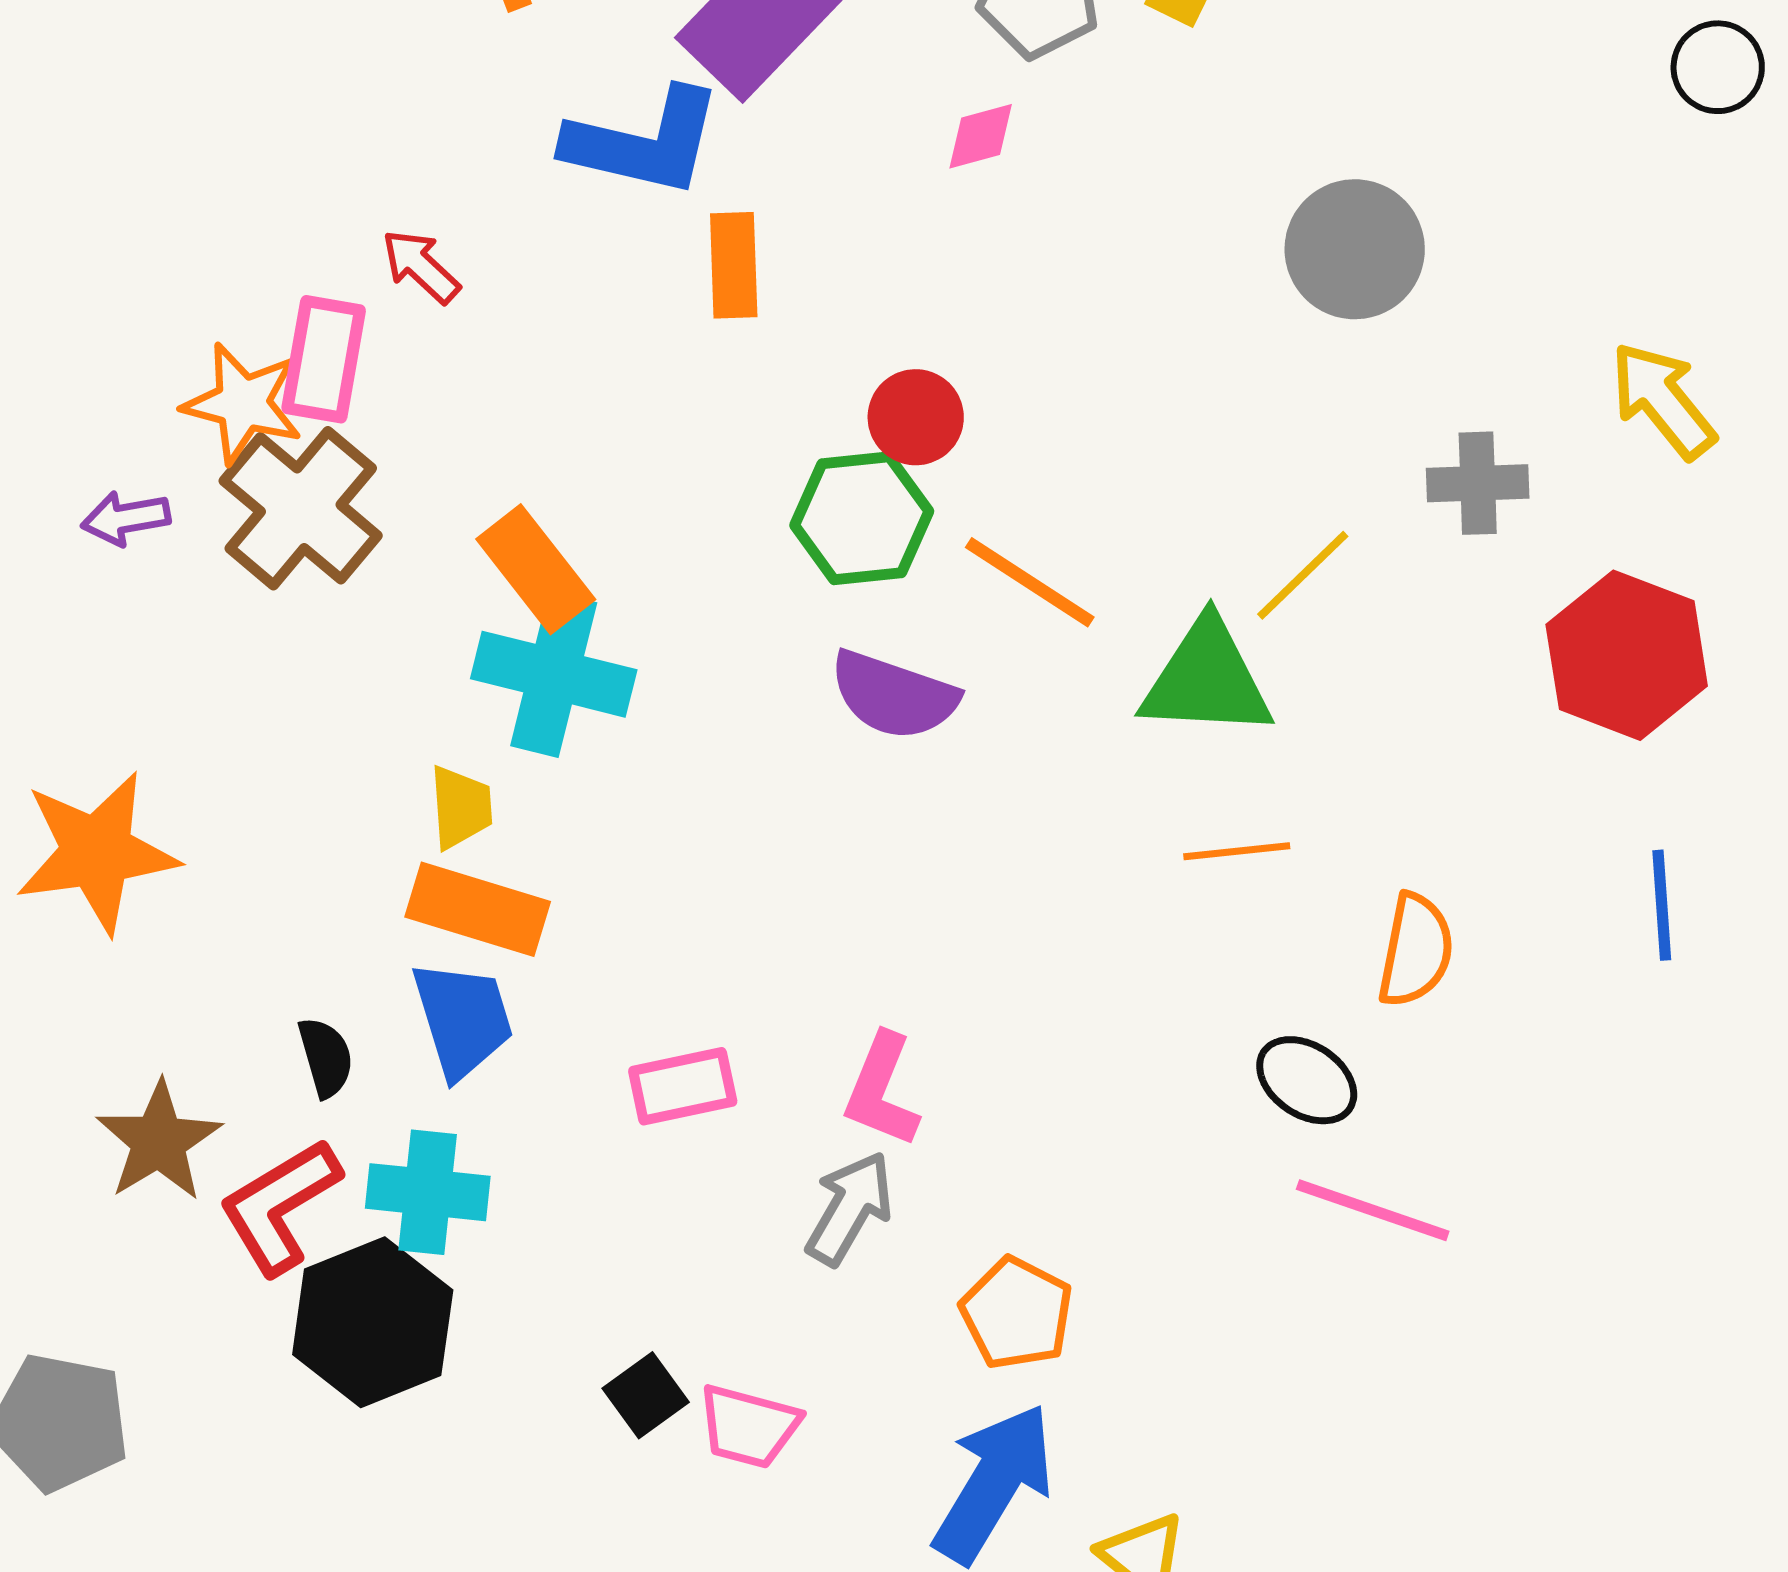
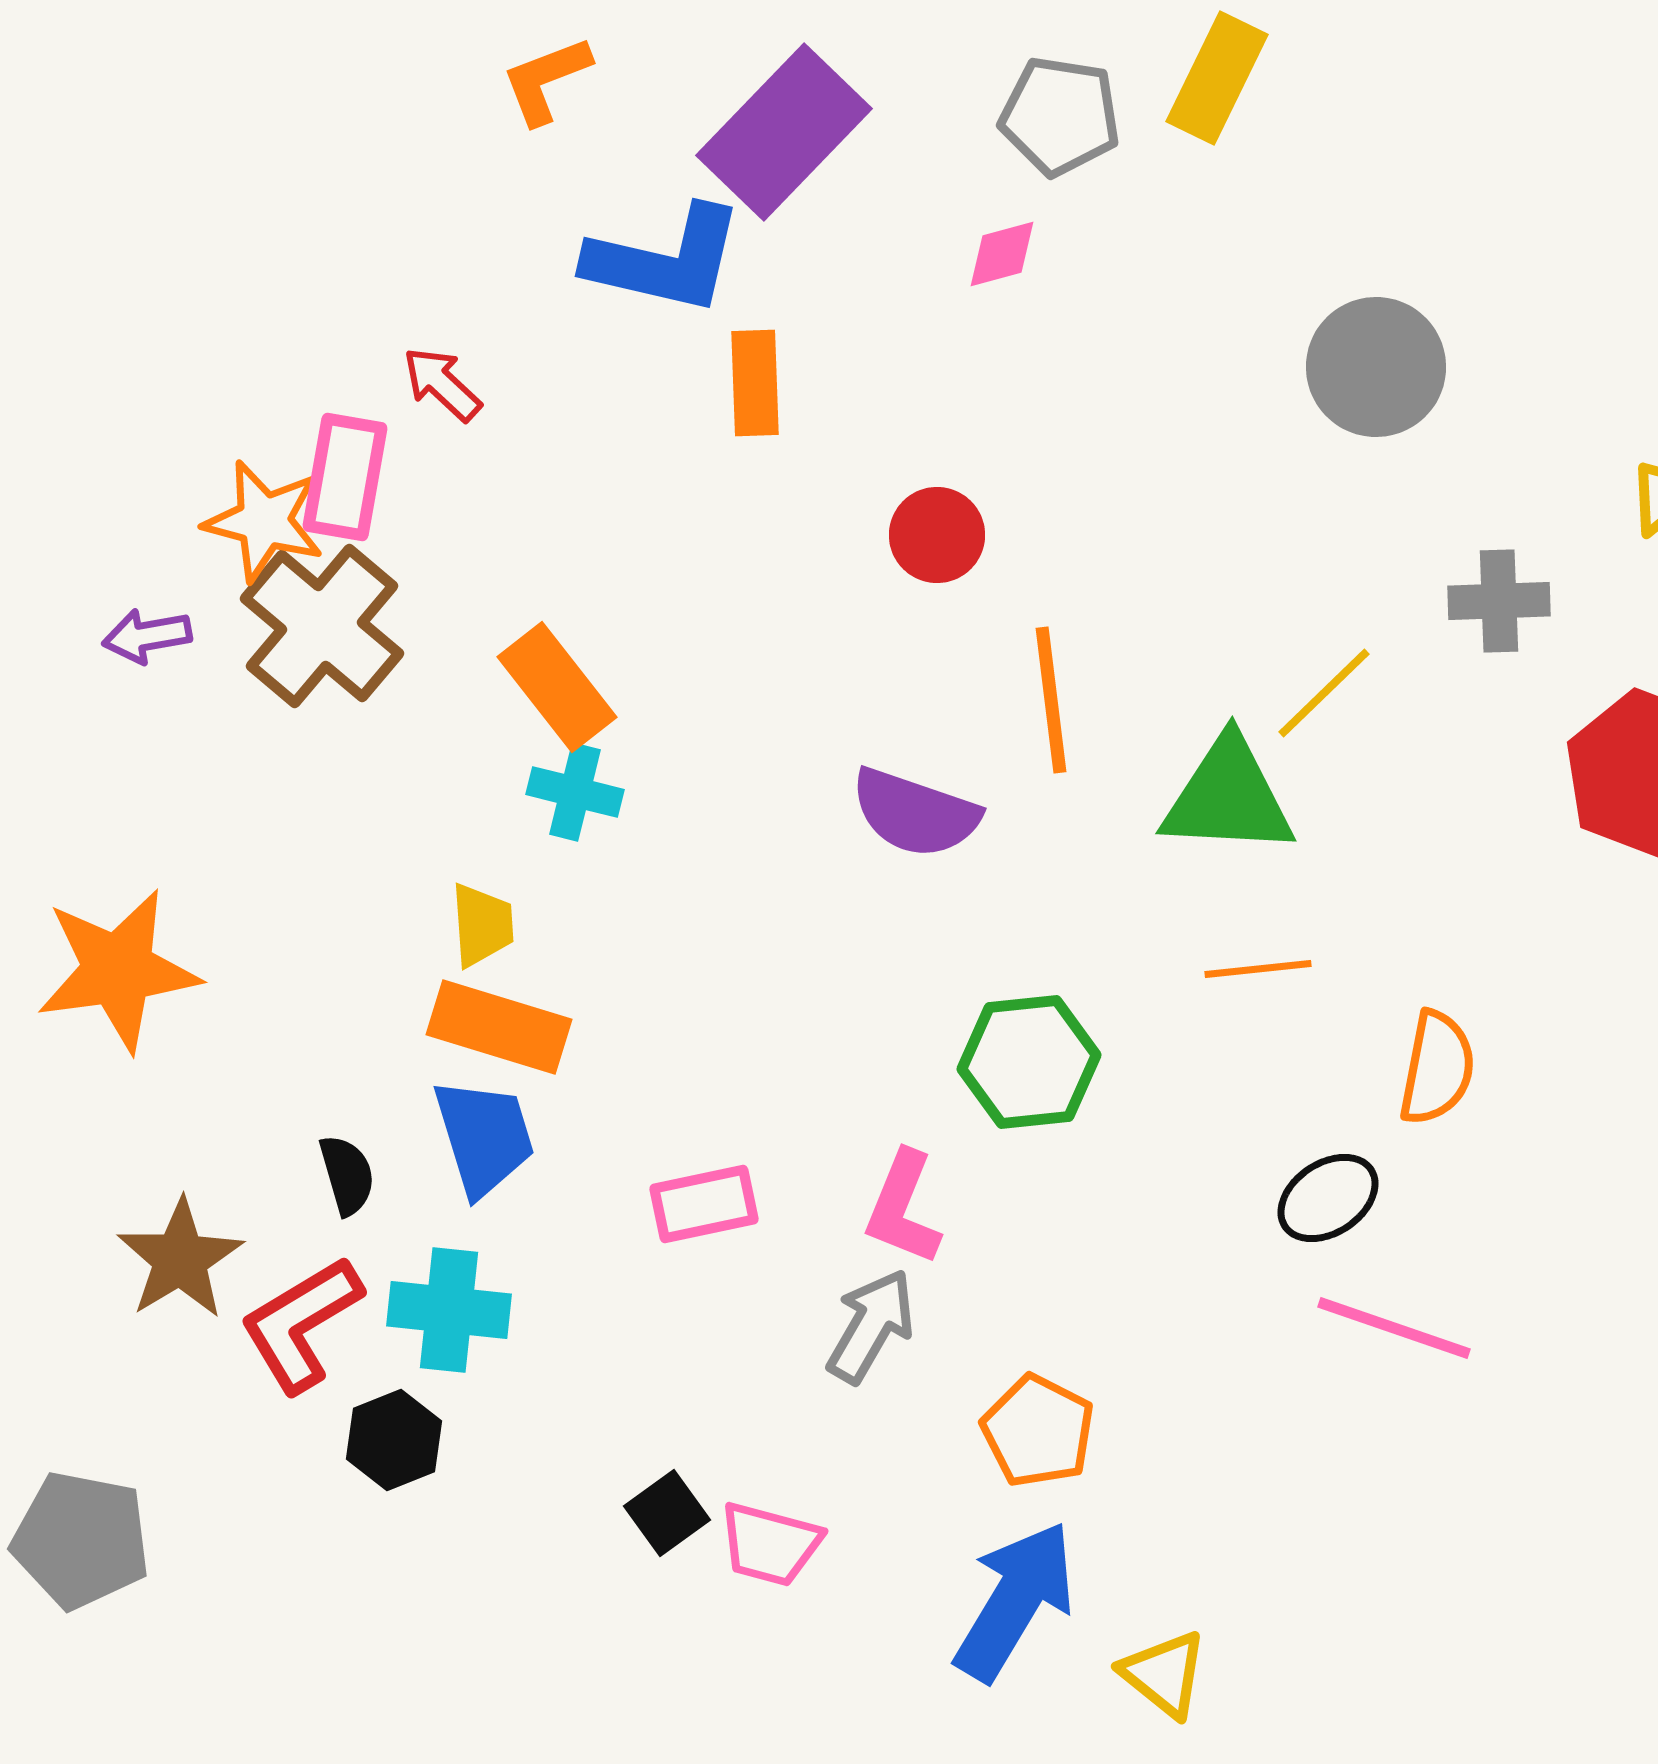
green hexagon: (862, 518) -> (1029, 1062), moved
orange line: (1030, 582) -> (1051, 700), turned 50
cyan cross: (554, 674) -> (575, 792), size x0.6
black ellipse: (1307, 1080) -> (1328, 1198), turned -68
black hexagon: (373, 1322) -> (394, 1440), size x0.6

